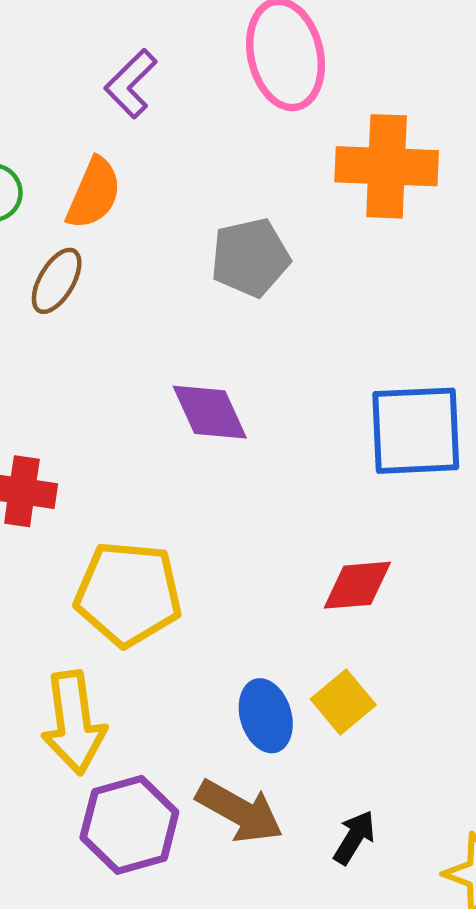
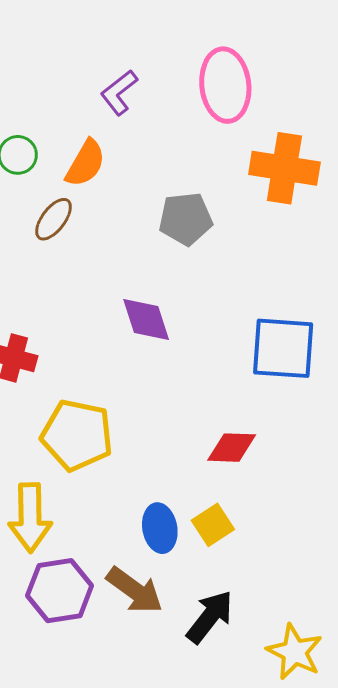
black arrow: (354, 837) -> (210, 617), size x1.5

